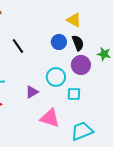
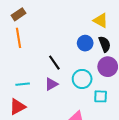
black line: (18, 46) -> (54, 63), moved
purple triangle: (32, 92) -> (51, 84), moved

